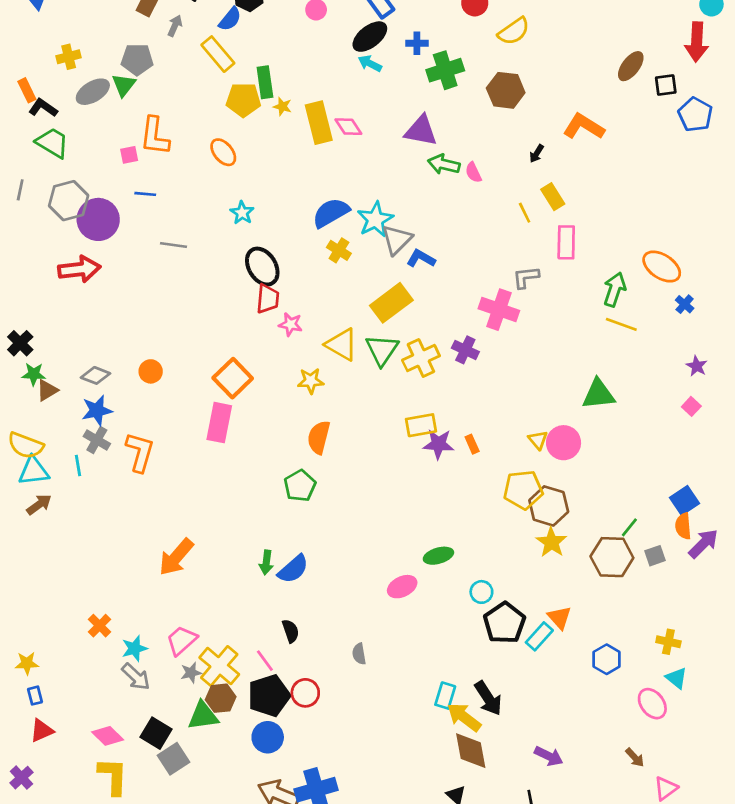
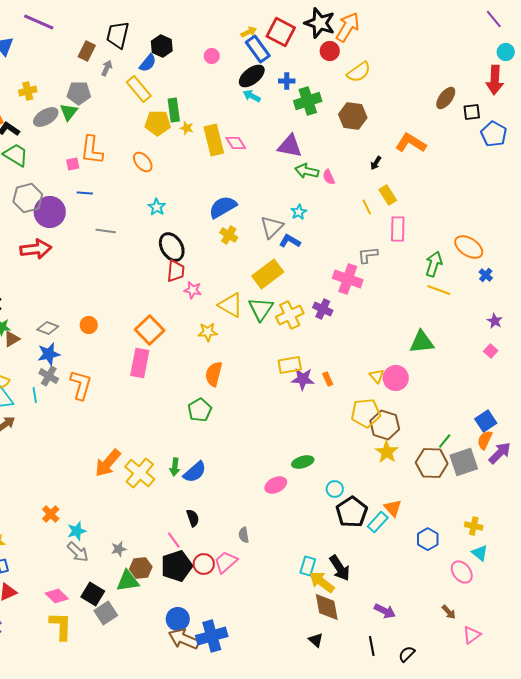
cyan star: (375, 219) -> (299, 212), moved, size x0.6
orange semicircle: (683, 526) -> (485, 440), turned 30
gray square: (655, 556) -> (464, 462), size x1.8
pink trapezoid: (182, 640) -> (226, 562), moved
yellow cross: (219, 666) -> (140, 473), moved
blue circle: (268, 737) -> (178, 619), moved

